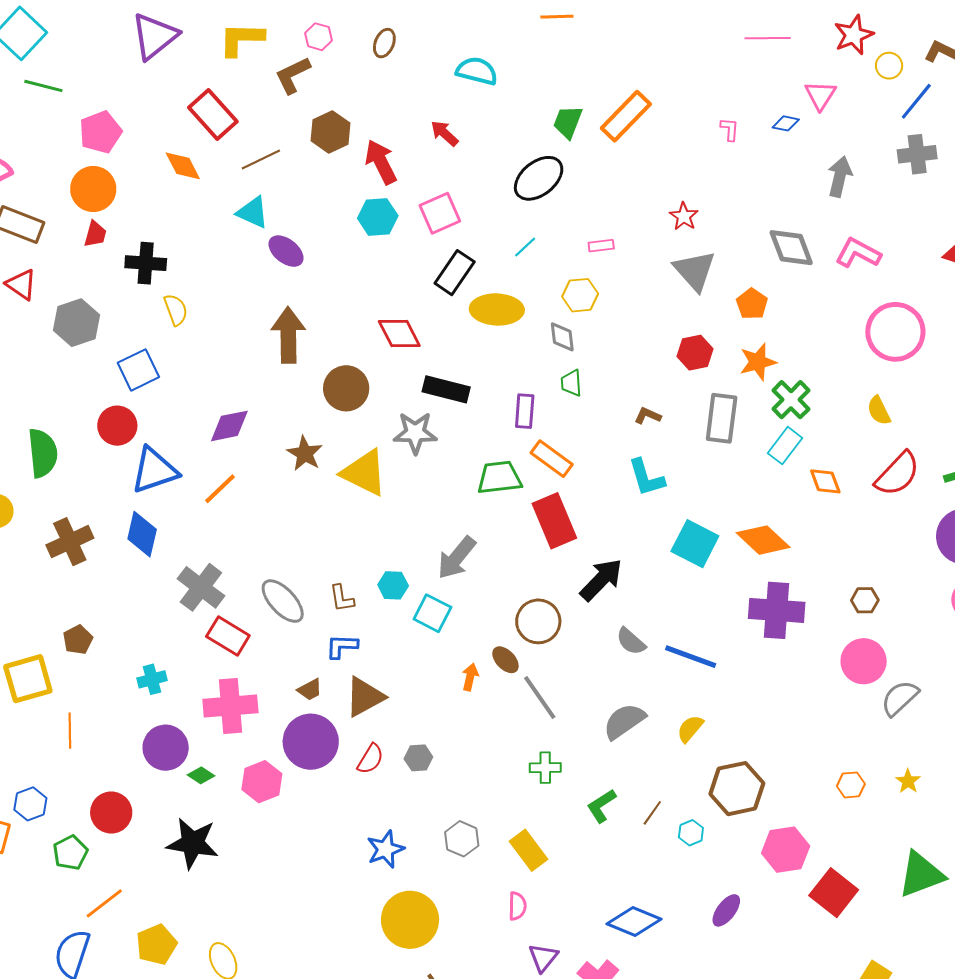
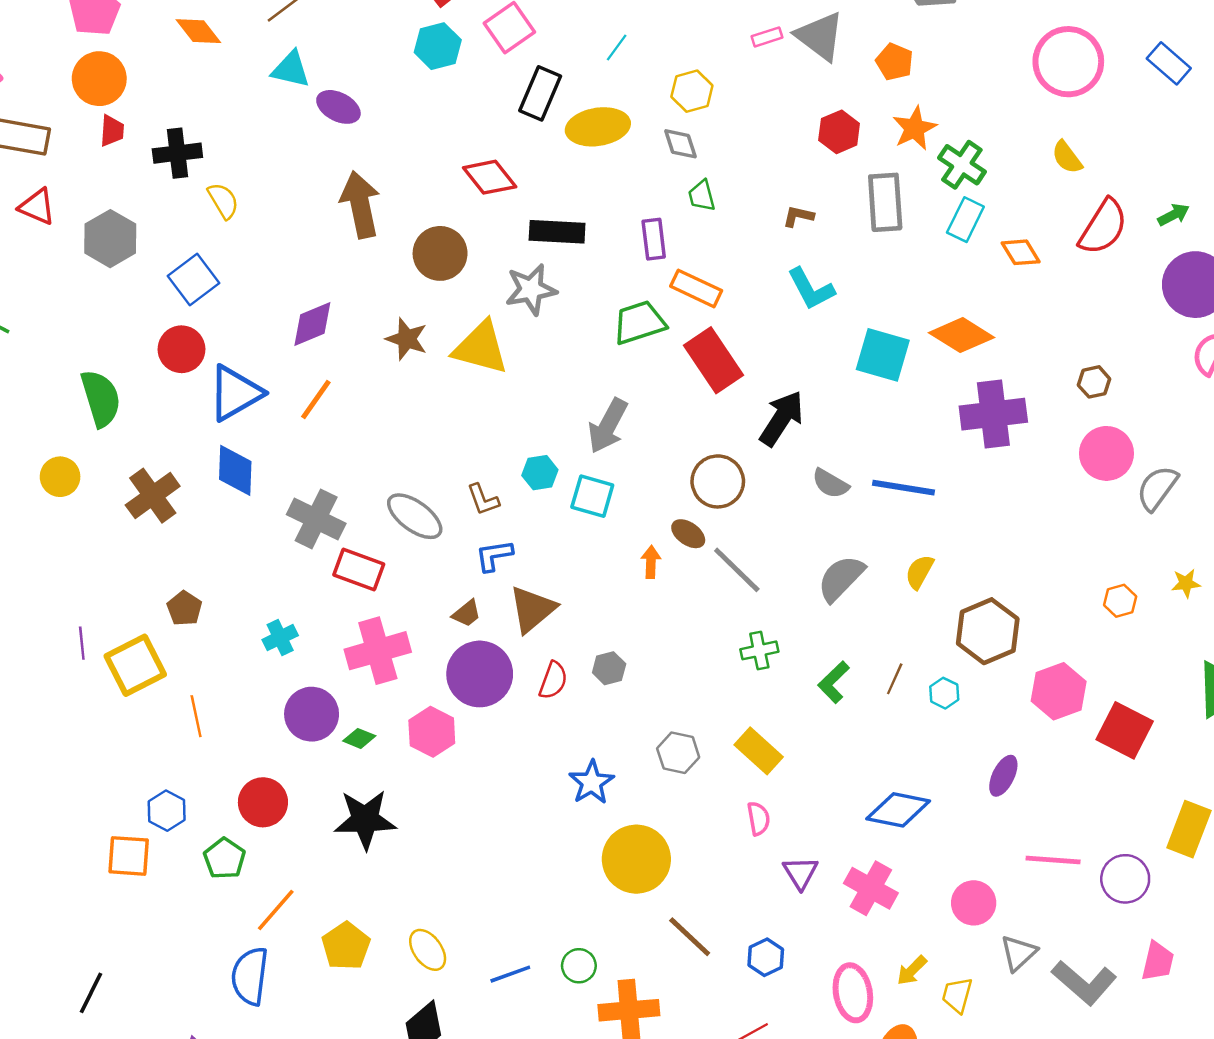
pink rectangle: (601, 246) -> (767, 37), moved
yellow star: (908, 781) -> (1186, 583), turned -30

